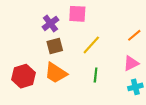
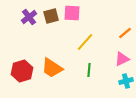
purple cross: (50, 23) -> (29, 17), moved
brown square: (55, 46) -> (51, 16), moved

